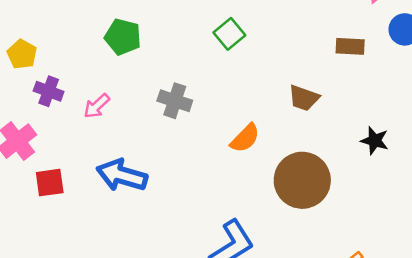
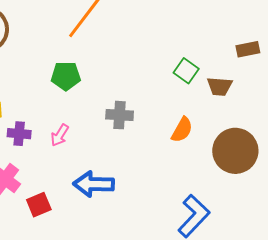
green square: (229, 34) -> (186, 71), moved
brown rectangle: (350, 46) -> (248, 49), moved

